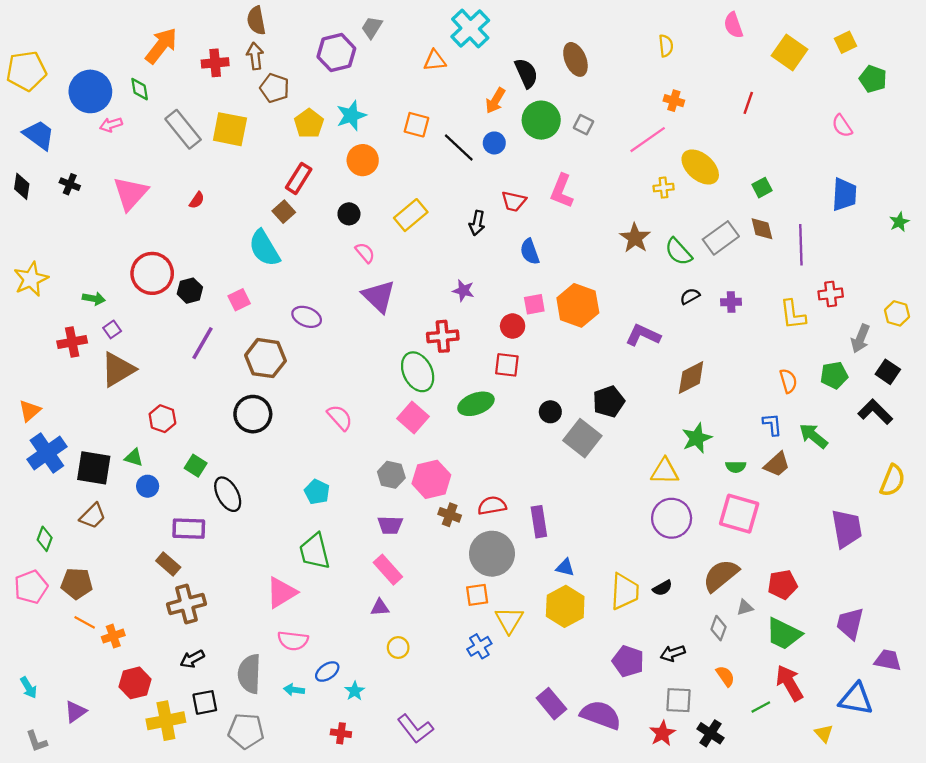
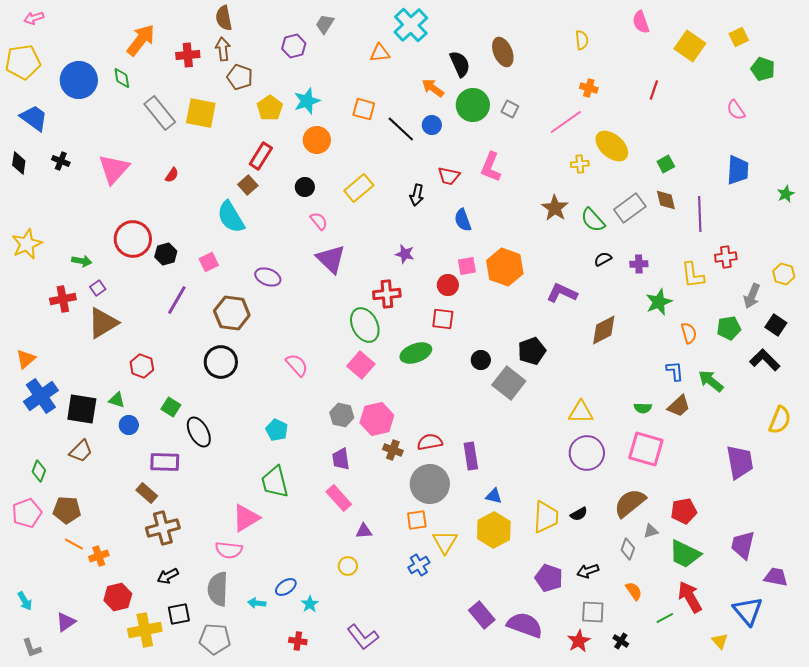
purple hexagon: (336, 53) -> (294, 46), size x0.7
orange arrow: (495, 101) -> (433, 88), turned 95
pink arrow: (111, 125) -> (34, 18), moved
green star: (697, 438) -> (659, 302), moved
purple trapezoid: (390, 525) -> (341, 459), turned 80
purple triangle: (380, 607) -> (364, 531), moved
pink semicircle: (293, 641) -> (229, 550), moved
blue triangle: (856, 699) -> (748, 611), turned 40
black cross: (710, 733) -> (621, 641), size x0.7

